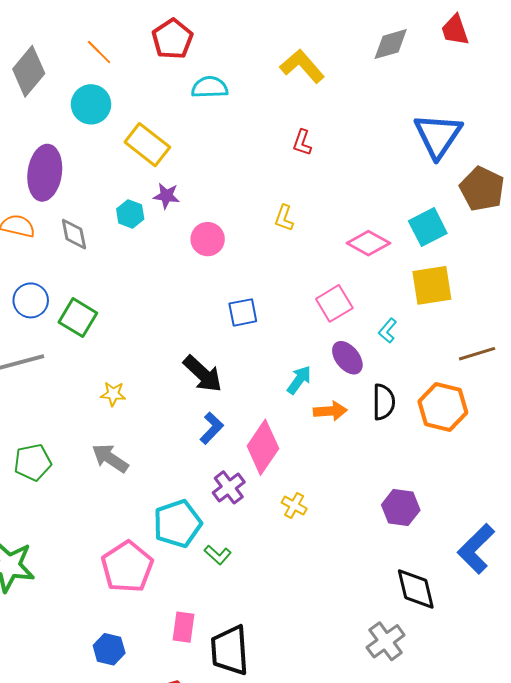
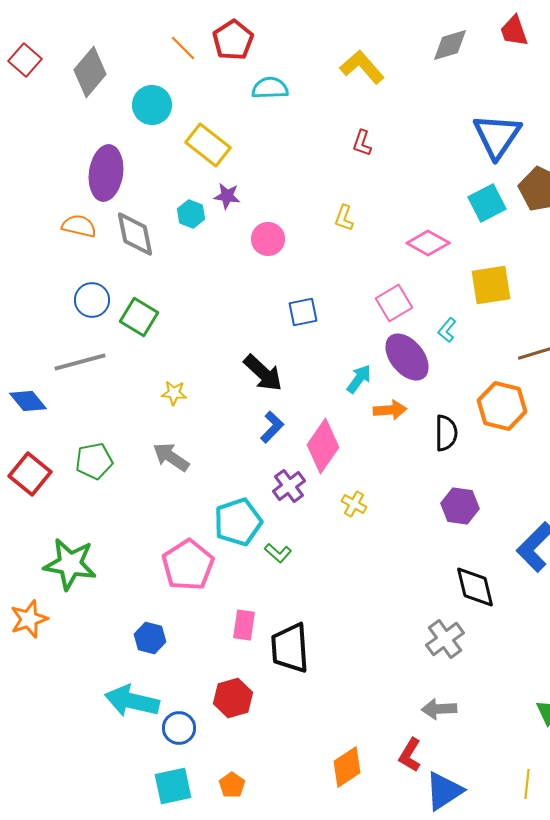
orange line: (99, 52) -> (183, 48), moved
cyan square: (428, 227) -> (487, 203), moved
gray diamond: (74, 234) -> (135, 234), size x1.4
purple ellipse: (347, 358) -> (407, 357), size x1.4
black semicircle: (384, 402) -> (446, 433), moved
blue hexagon: (109, 649) -> (150, 638), moved

